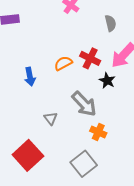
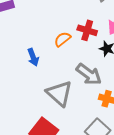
gray triangle: (51, 118) -> (59, 93), size x2.0

